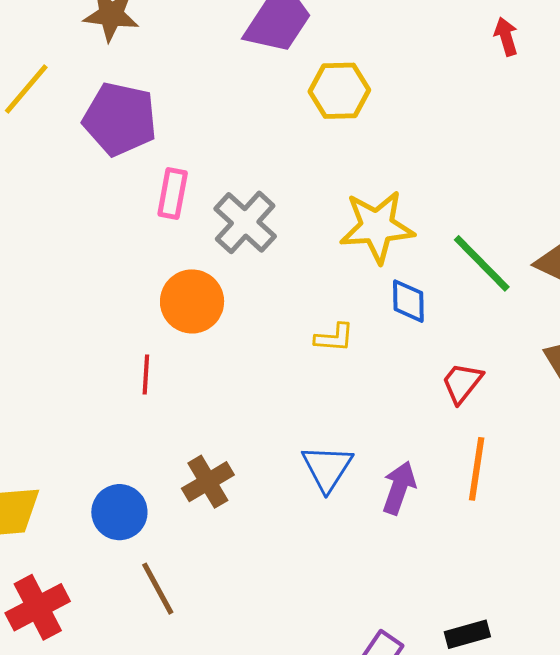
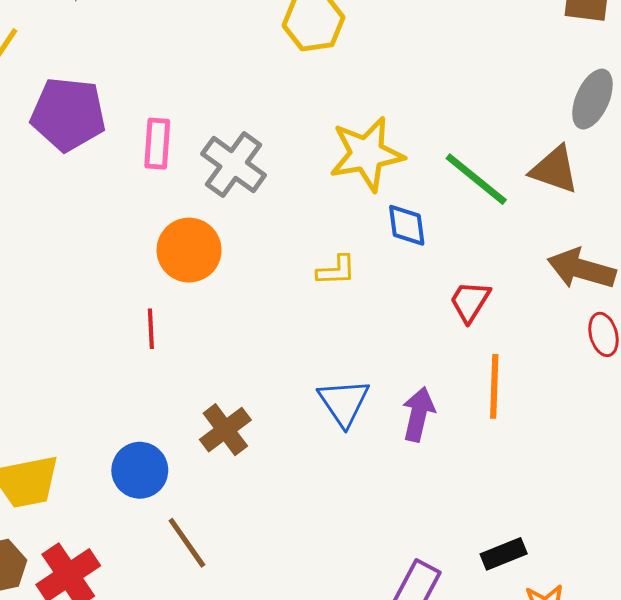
purple pentagon: (120, 119) -> (68, 114), moved

